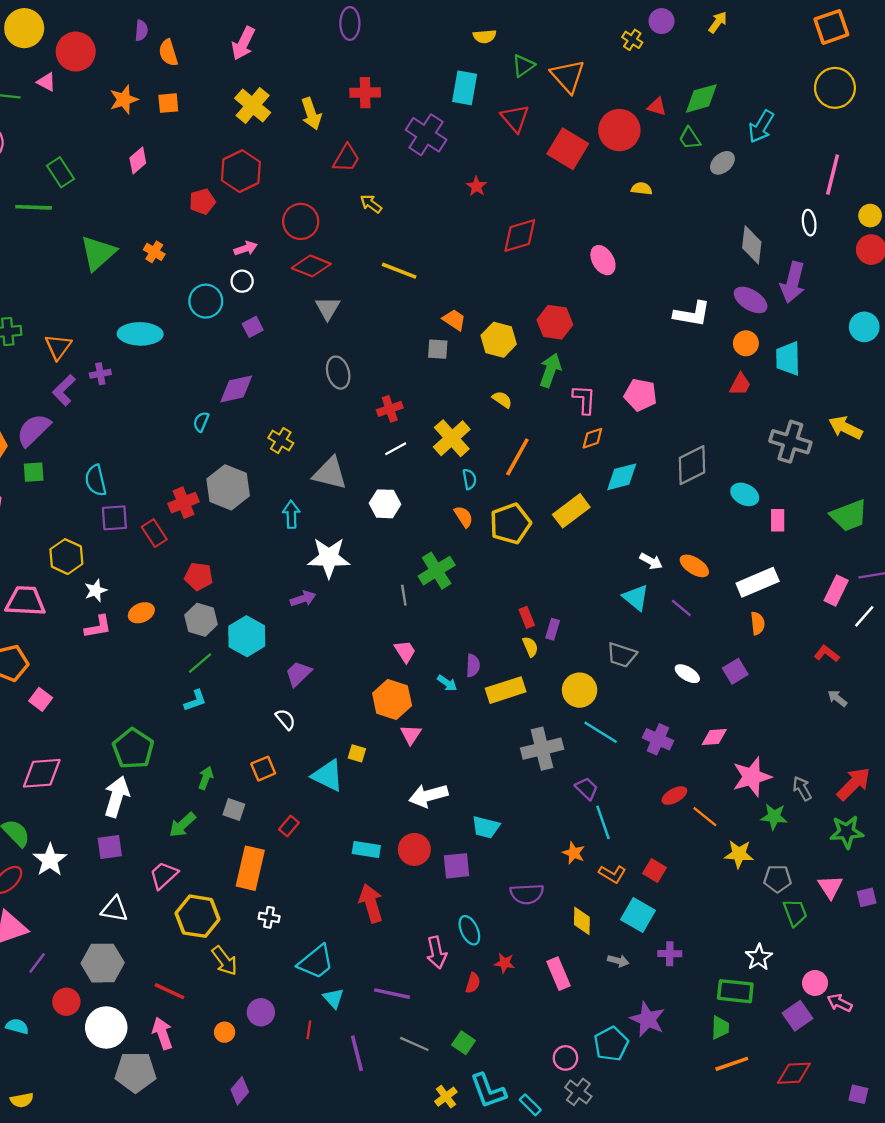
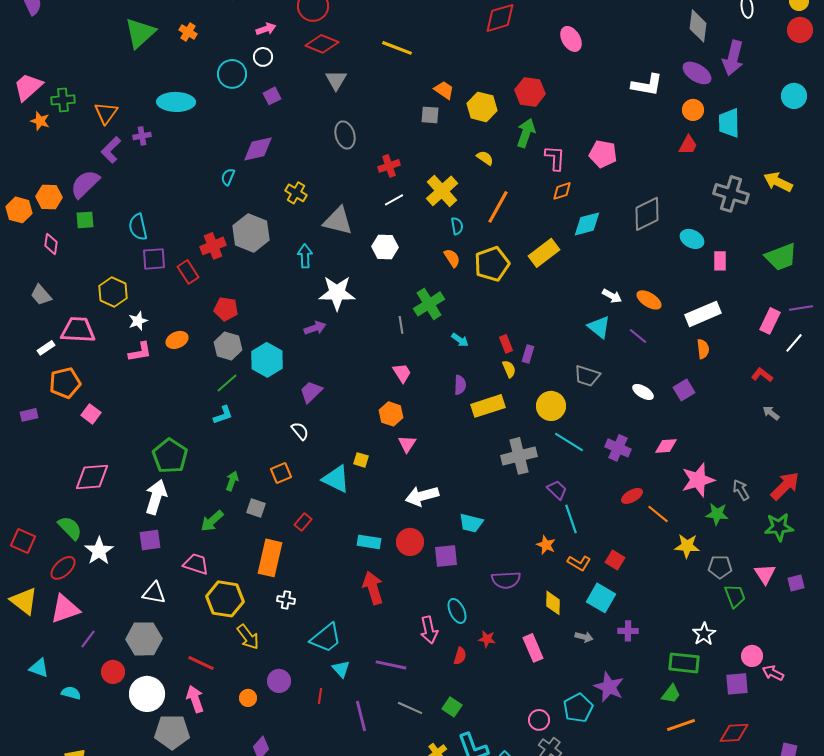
cyan arrow: (447, 683) -> (460, 340), moved
orange hexagon: (392, 699) -> (391, 414), size x0.7
pink trapezoid: (164, 875) -> (196, 564), turned 60
purple square: (797, 1016) -> (737, 684), turned 30
green trapezoid: (720, 1027) -> (671, 694), turned 35

